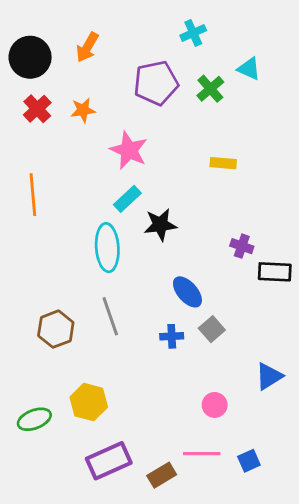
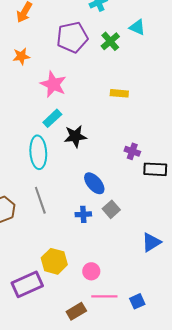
yellow hexagon: (89, 402) -> (54, 261), moved
pink circle: (215, 405) -> (91, 271), moved
purple rectangle: (109, 461) -> (27, 284), moved

